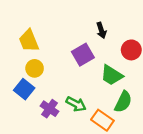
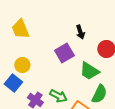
yellow trapezoid: (29, 41) -> (20, 29), moved

